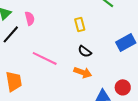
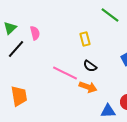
pink line: (45, 58) -> (65, 73), moved

